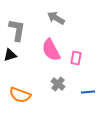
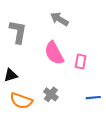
black triangle: (10, 55) -> (11, 75), moved
gray cross: (58, 84) -> (51, 94), moved

